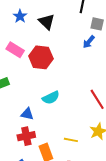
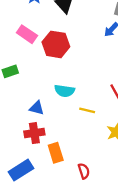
cyan semicircle: (51, 98) -> (65, 91), turned 30
yellow line: (71, 140) -> (87, 110), moved

